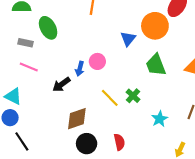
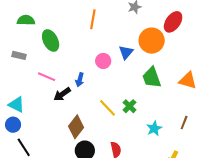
gray rectangle: (25, 43) -> (19, 55), moved
pink circle: (97, 61) -> (103, 61), moved
pink line: (29, 67) -> (47, 77), moved
brown diamond: (77, 119) -> (76, 127), turned -35

